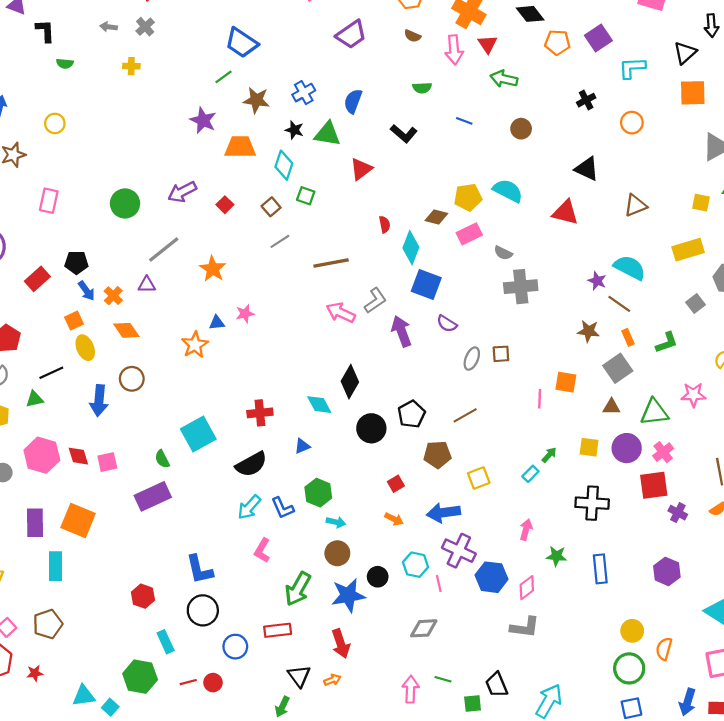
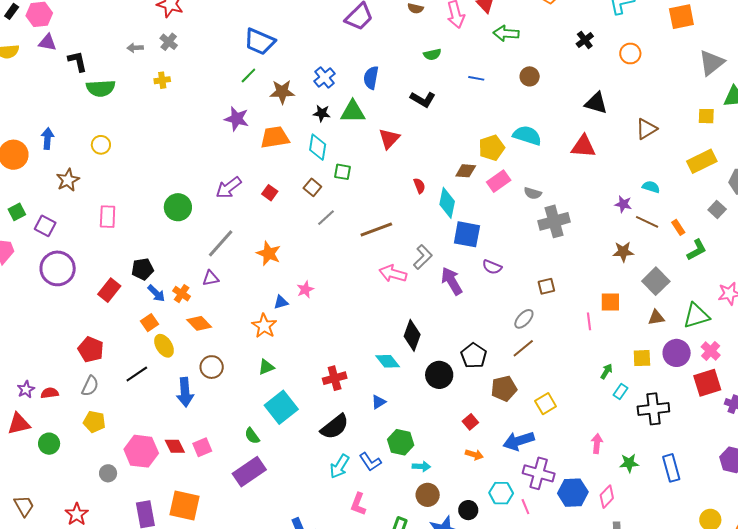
green semicircle: (65, 64) -> (101, 88), size x1.8
cyan semicircle: (630, 268) -> (651, 187), size x0.6
orange rectangle: (628, 337) -> (678, 227), moved
gray ellipse: (472, 359) -> (524, 319), moved, turned 30
green triangle: (35, 399) -> (266, 367), moved
cyan rectangle: (530, 474) -> (621, 392), moved

